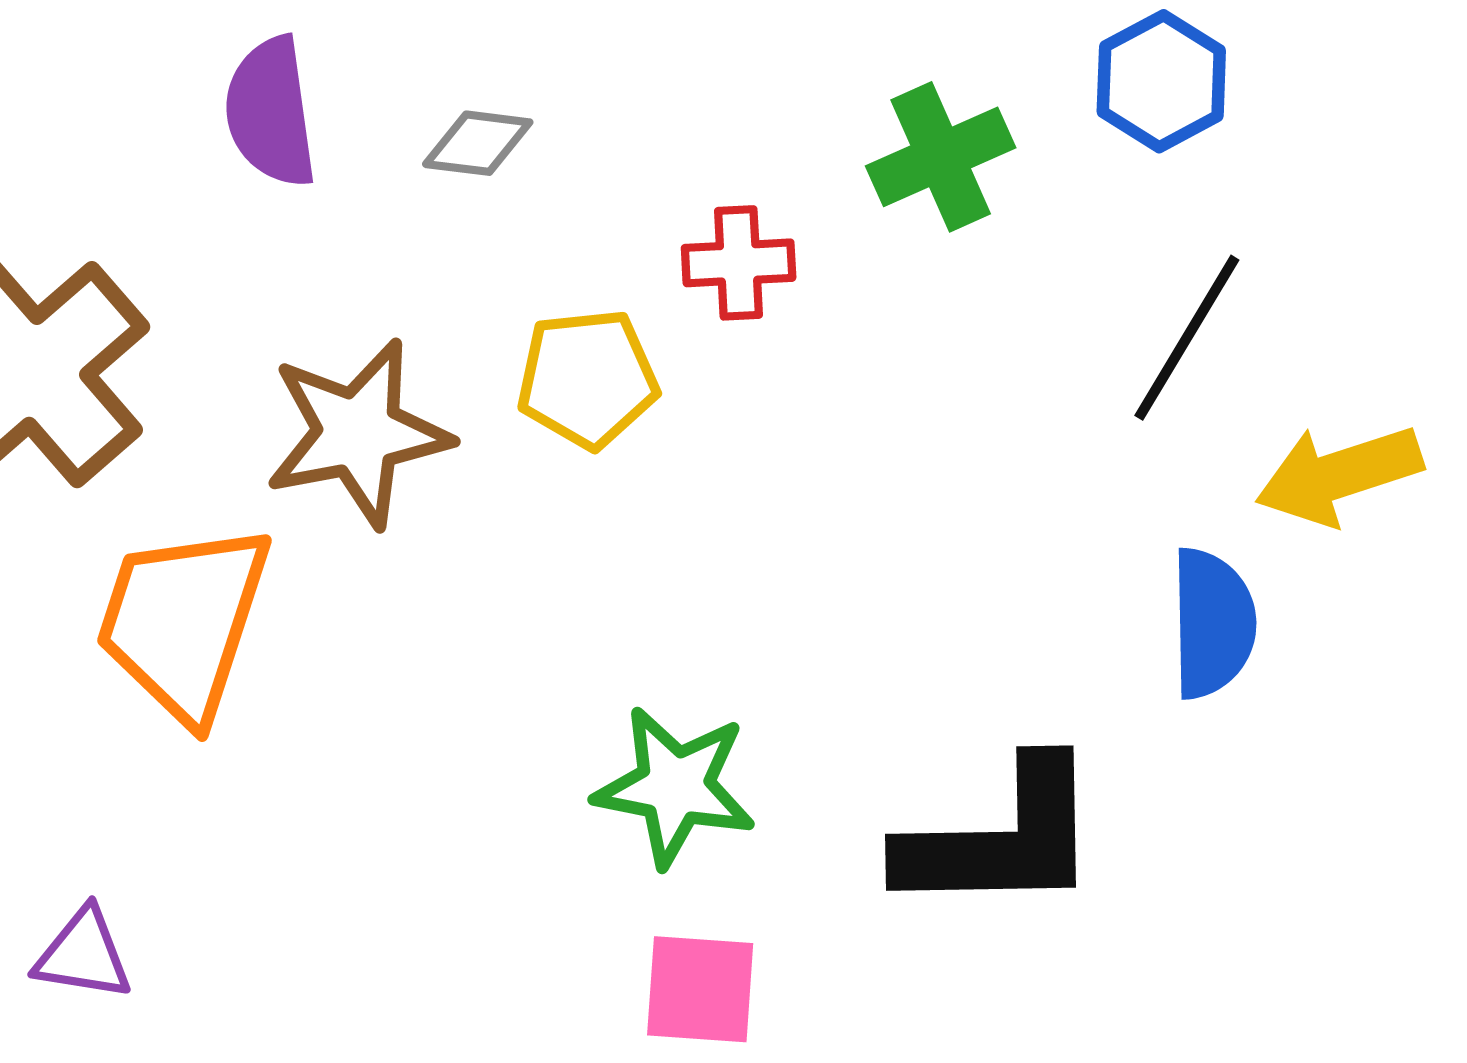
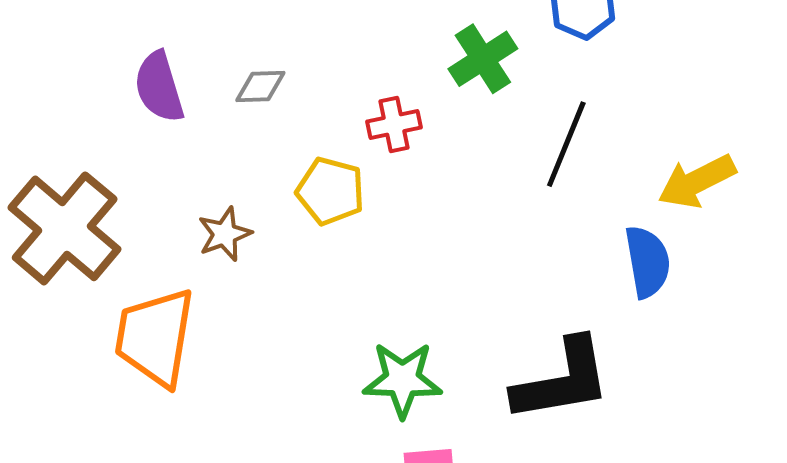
black line: (1187, 338) -> (566, 144), moved
yellow pentagon: (588, 379) -> (330, 191), turned 30
brown star: (358, 433) -> (225, 234), size x0.6

